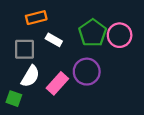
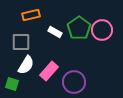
white rectangle: (54, 40) -> (55, 32), moved
purple circle: (87, 72) -> (74, 82), moved

